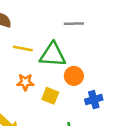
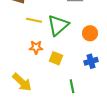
green triangle: (53, 55) -> (58, 25), turned -45
orange circle: (74, 76) -> (90, 33), moved

